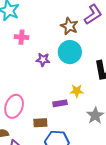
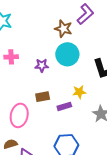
pink cross: (21, 37) -> (11, 57), moved
brown rectangle: (40, 123) -> (43, 97), moved

